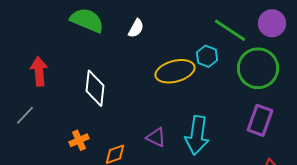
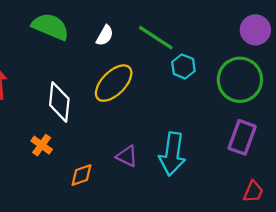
green line: (230, 30) -> (156, 38), moved
yellow ellipse: (175, 71) -> (114, 83), moved, turned -30
orange cross: (79, 140) -> (42, 145), moved, turned -30

